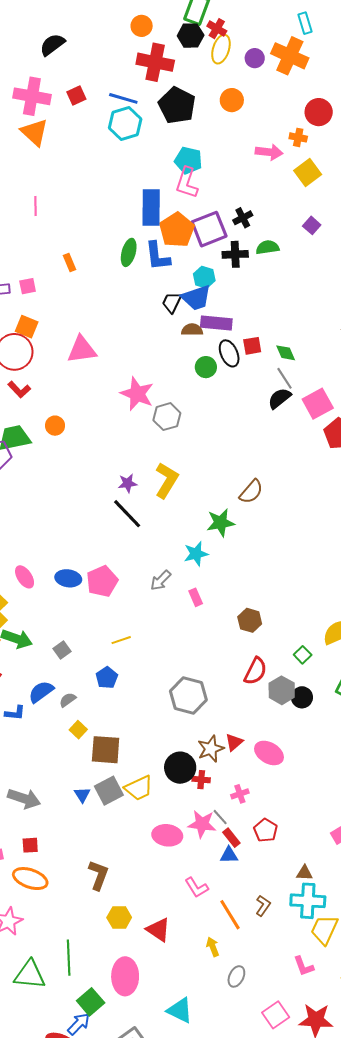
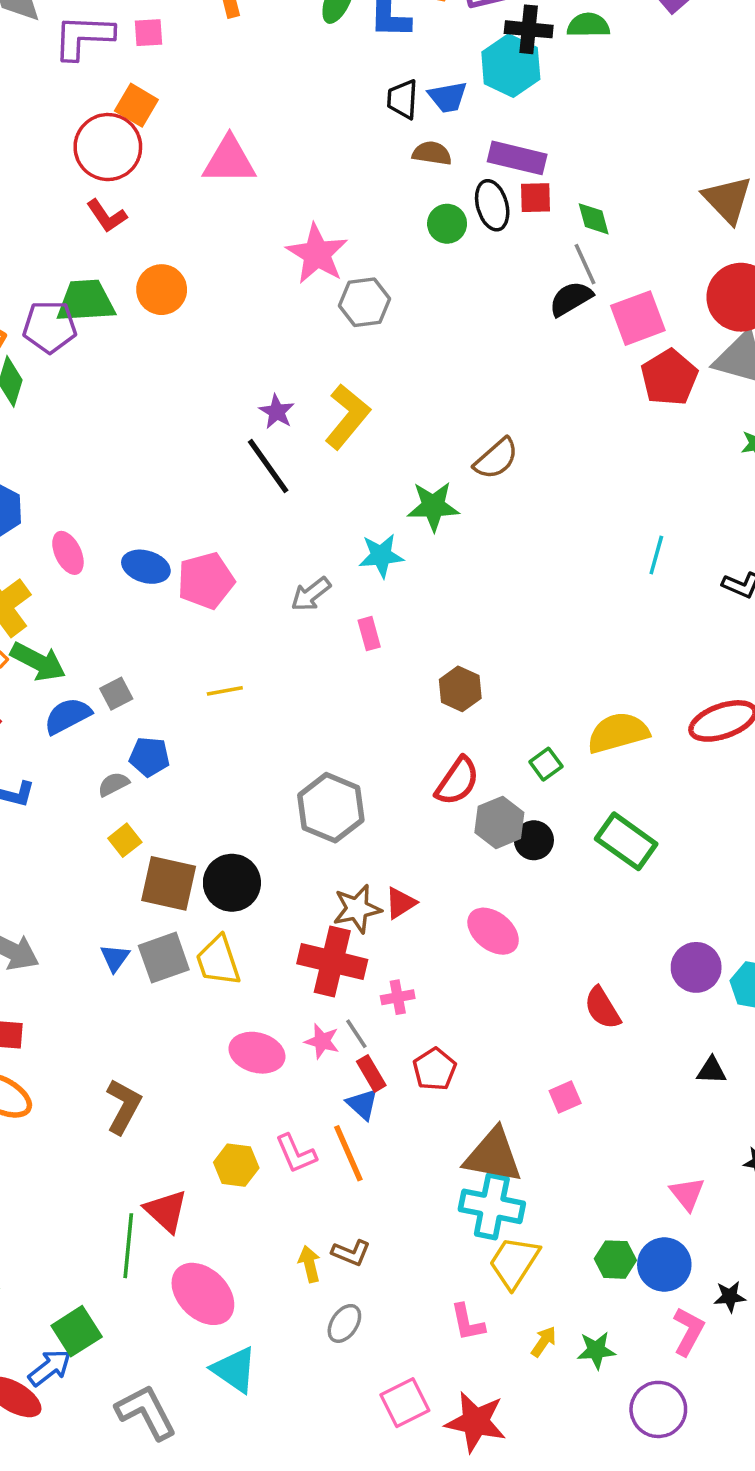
cyan hexagon: (204, 277) -> (511, 66), moved, size x1.5
blue trapezoid: (196, 298) -> (448, 97), size x0.7
black trapezoid: (172, 303) -> (403, 99), turned -30
purple rectangle: (216, 323) -> (517, 158), moved
orange circle: (55, 426) -> (162, 290), size x1.4
purple star: (128, 483) -> (277, 412), turned 30
blue pentagon: (107, 678) -> (149, 757), moved, turned 30
blue semicircle: (41, 692) -> (68, 716), moved
pink ellipse: (269, 753) -> (493, 931), moved
black circle: (180, 768) -> (232, 883), moved
red cross: (201, 780) -> (332, 962), size x2.0
yellow trapezoid: (139, 788) -> (218, 961), turned 88
pink star: (202, 824) -> (322, 1041), size x0.7
blue triangle: (229, 855) -> (362, 1104), turned 36
brown triangle: (305, 873) -> (493, 1156), size x2.0
brown L-shape: (263, 906) -> (351, 1253), moved, turned 70
orange line: (230, 915) -> (348, 1153), moved
yellow hexagon: (119, 918) -> (236, 1165), moved
red triangle: (158, 930) -> (166, 1211), moved
green line: (69, 958) -> (128, 1246), moved
pink ellipse: (125, 976) -> (203, 1294), moved, turned -54

